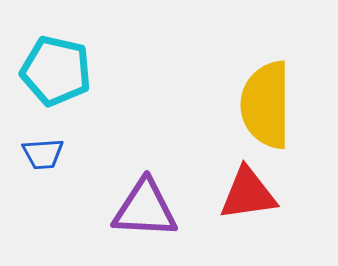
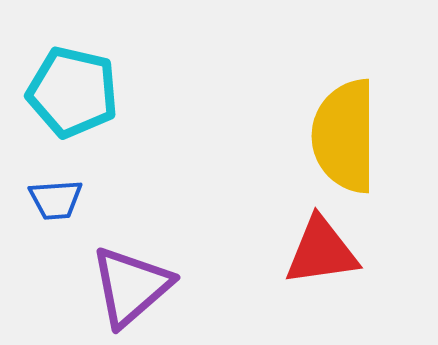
purple triangle: (145, 209) -> (131, 286), moved, turned -44

